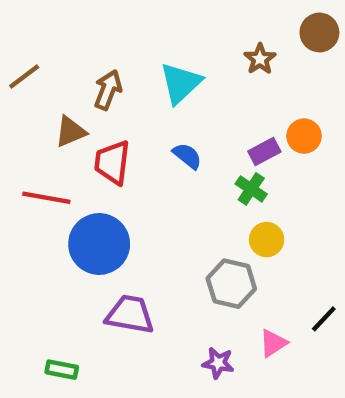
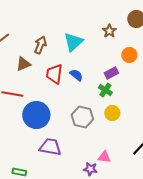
orange circle: (304, 136) -> (129, 55), moved
red trapezoid: (112, 162) -> (54, 74), moved
gray hexagon: (231, 284) -> (82, 117), moved
pink triangle: (273, 343) -> (104, 157), moved, turned 40

